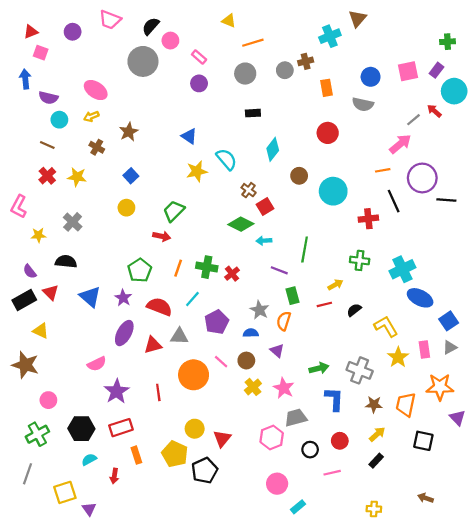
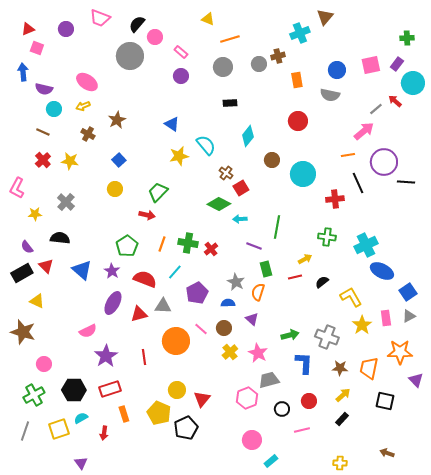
yellow square: (65, 492) -> (59, 429), moved

